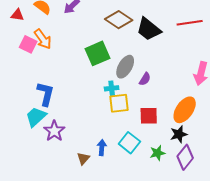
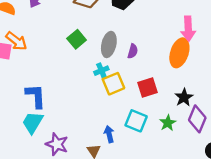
green square: (98, 53) -> (77, 39), size x0.7
orange ellipse: (185, 110) -> (179, 53), moved
purple star: (54, 131) -> (57, 144), moved

